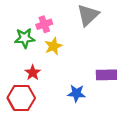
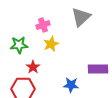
green star: (25, 38) -> (19, 45), moved

